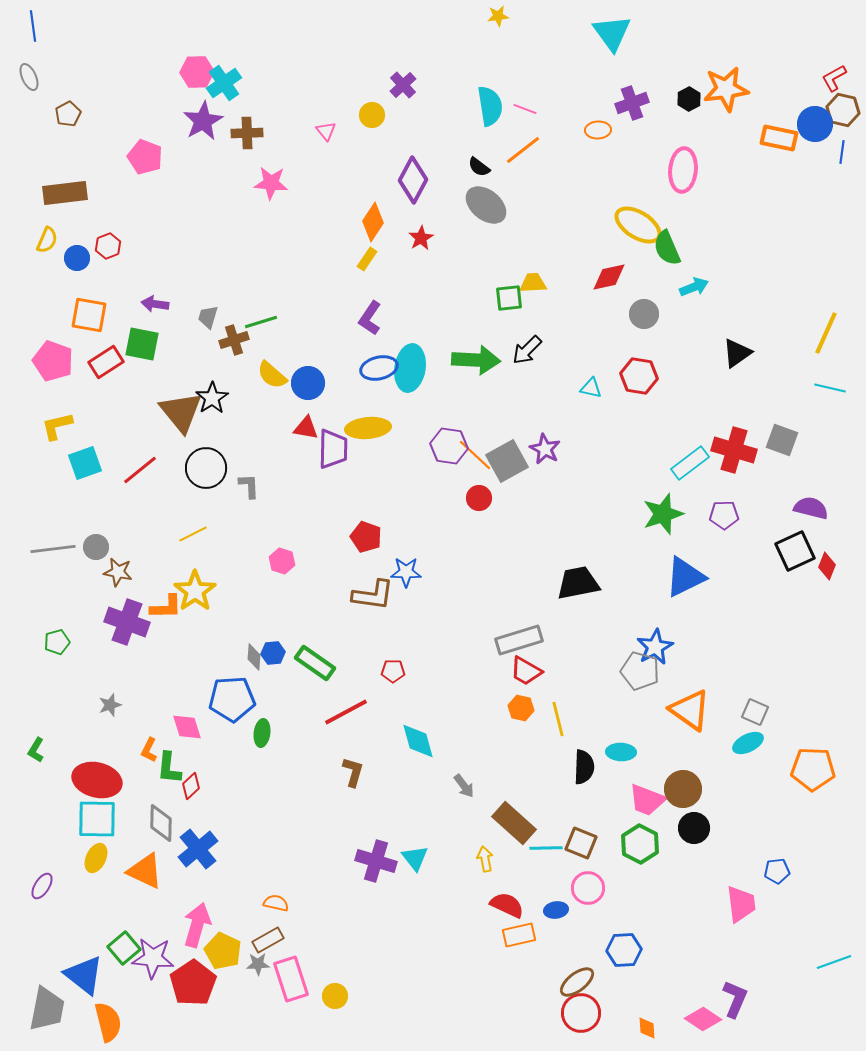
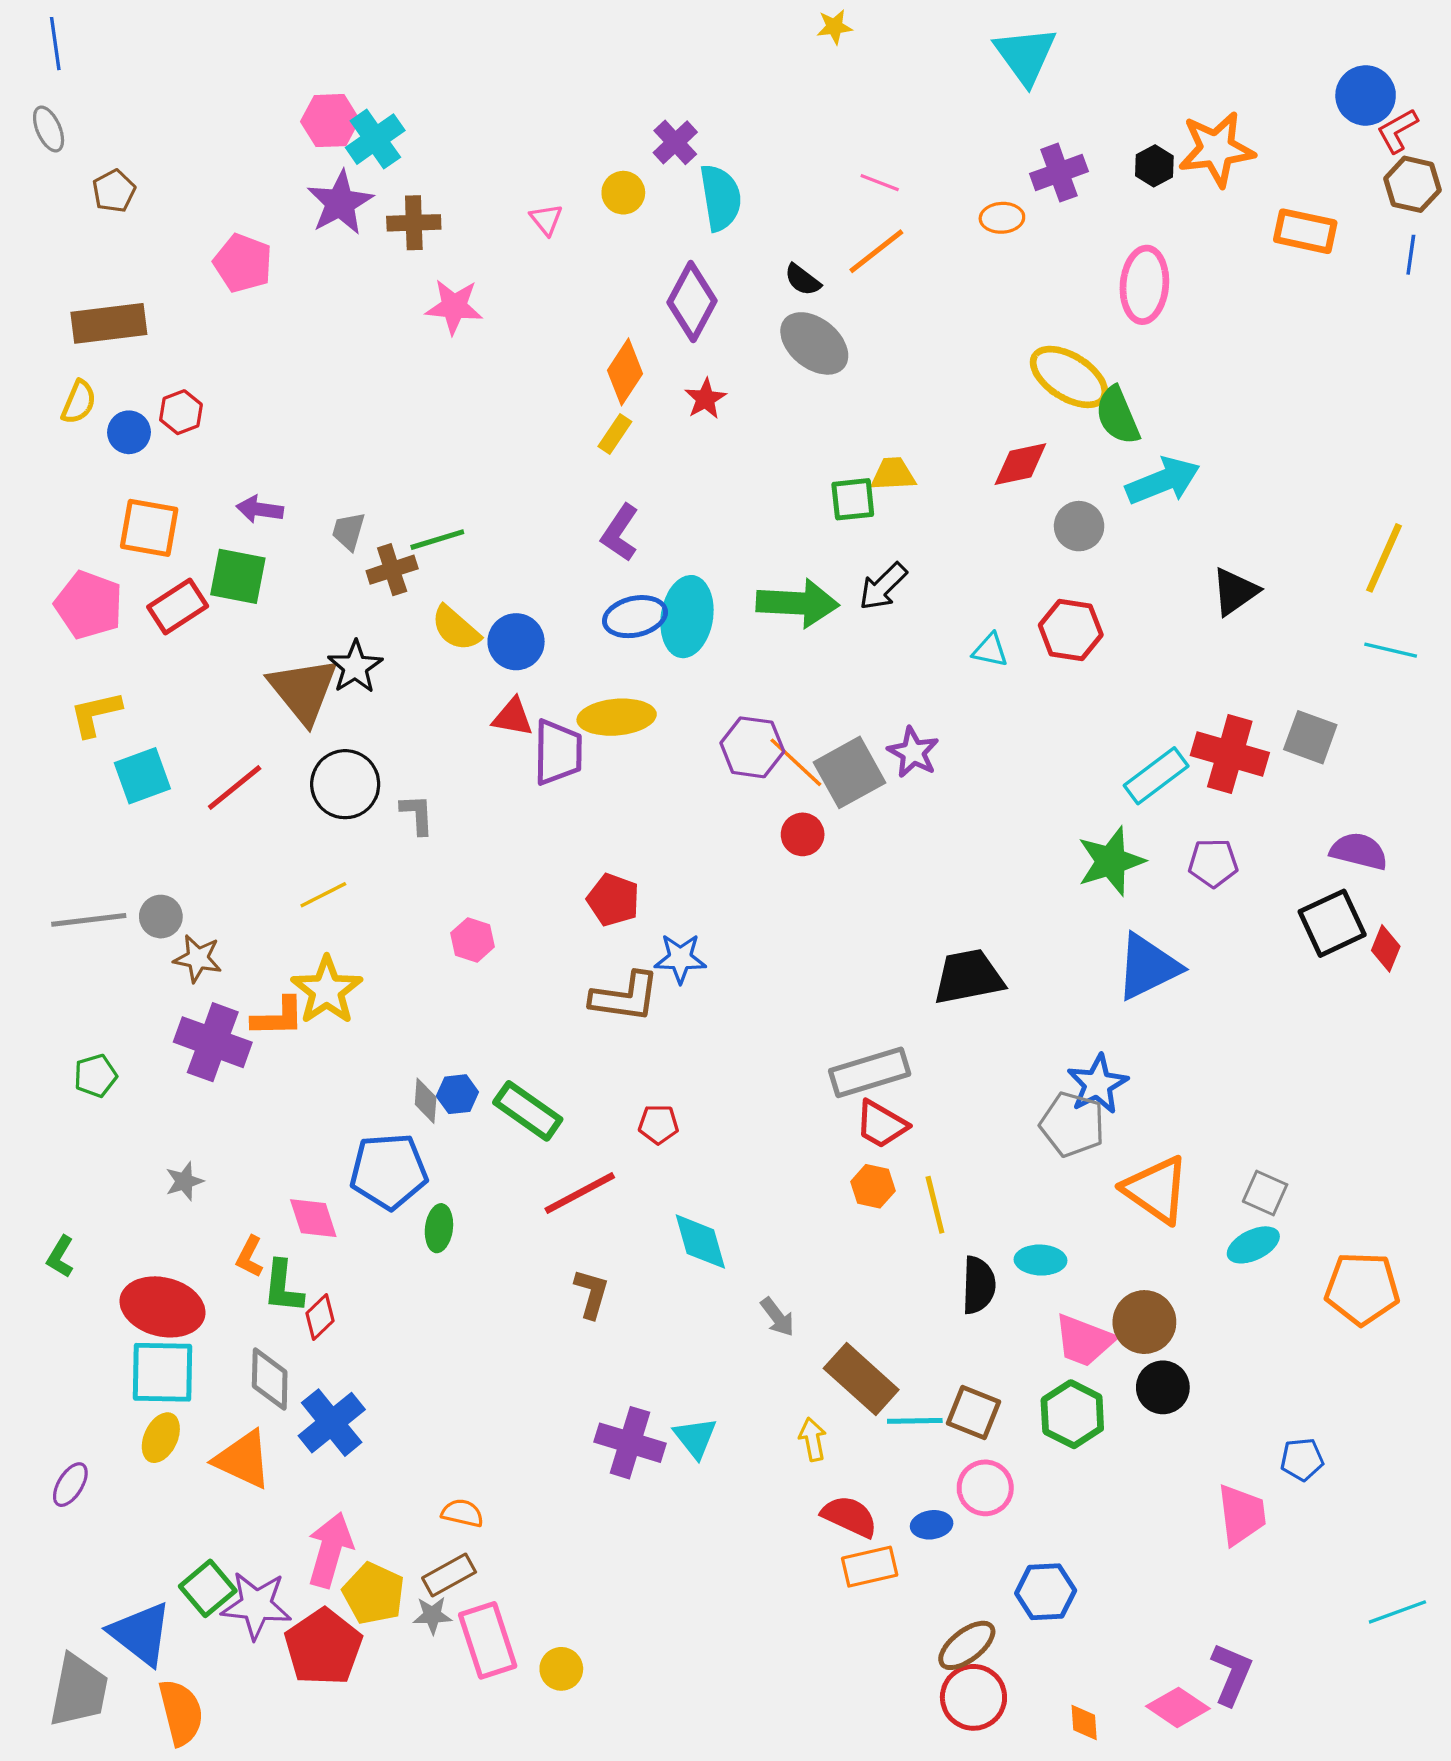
cyan semicircle: (490, 106) -> (720, 198), moved
blue circle: (815, 124) -> (1366, 95), moved
cyan arrow: (694, 287) -> (1163, 481), size x1.5

